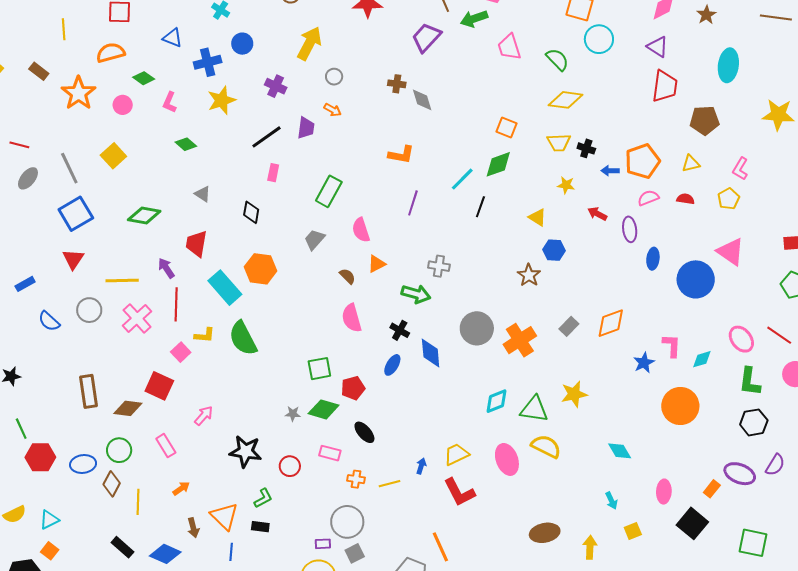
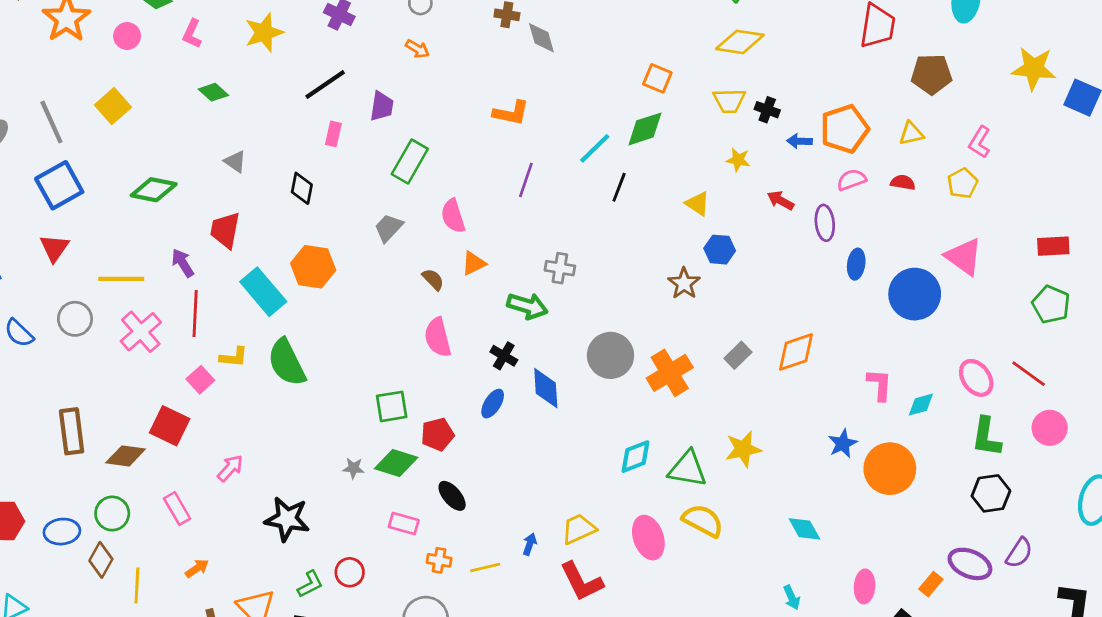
purple trapezoid: (306, 128) -> (382, 106), moved
blue star: (644, 363) -> (843, 444), moved
red circle: (290, 466) -> (350, 572), moved

